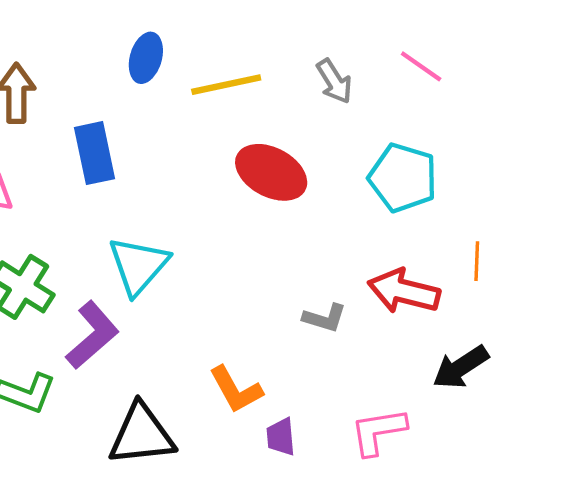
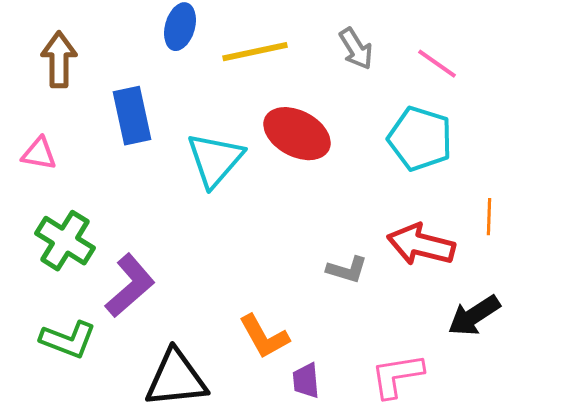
pink line: (421, 66) -> (437, 64), moved
cyan triangle: (138, 266) -> (215, 160), moved

